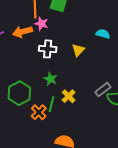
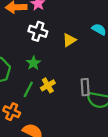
gray rectangle: (103, 90) -> (85, 87), turned -70
orange cross: (39, 112) -> (12, 112), moved, turned -35

